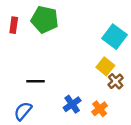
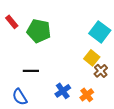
green pentagon: (45, 19) -> (39, 31), moved
red rectangle: (14, 25) -> (12, 22), turned -48
blue semicircle: (23, 111) -> (20, 97), turned -72

